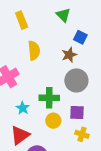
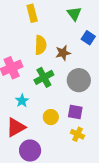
brown star: (69, 55) -> (63, 53), moved
green cross: (49, 98) -> (44, 77), moved, turned -36

